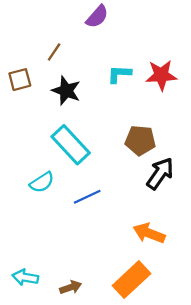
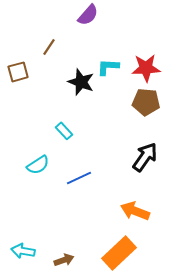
black star: (66, 91) -> (81, 82), moved
brown pentagon: (140, 140) -> (146, 102), moved
cyan rectangle: (71, 145) -> (64, 131), size x0.5

